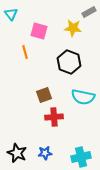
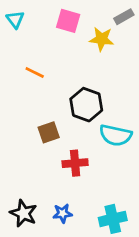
pink square: (39, 31) -> (68, 21), moved
orange line: (25, 52) -> (35, 72), turned -48
black hexagon: (69, 62) -> (86, 105), moved
brown square: (44, 95) -> (49, 132), moved

